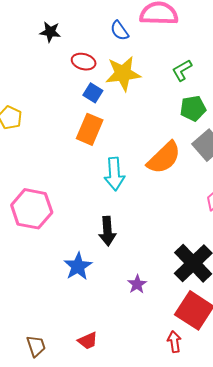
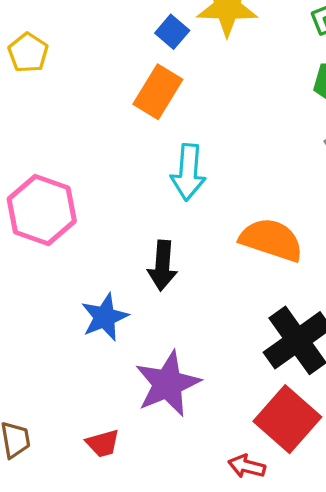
orange semicircle: (164, 158) -> (271, 240), moved, turned -126
purple star: (137, 284) -> (168, 384), moved, size x2.0
red arrow: (174, 342) -> (247, 466), turned -75

